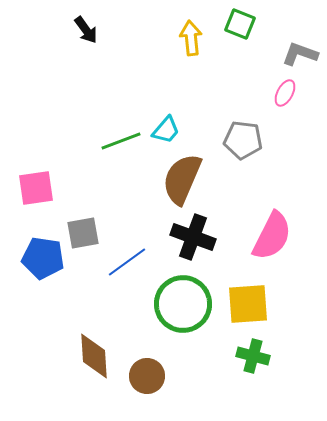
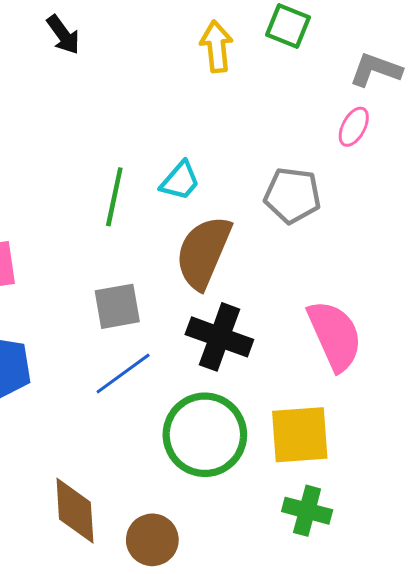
green line: (121, 141) -> (114, 197), turned -57
gray square: (83, 233) -> (117, 306), moved
pink semicircle: (272, 236) -> (335, 335), turned -51

